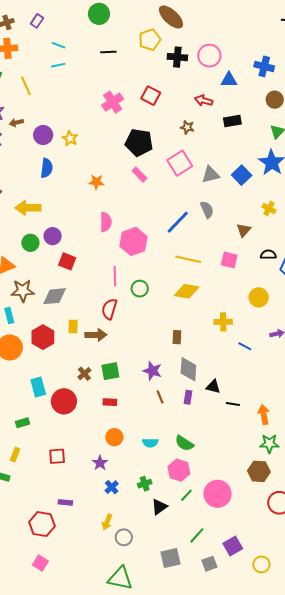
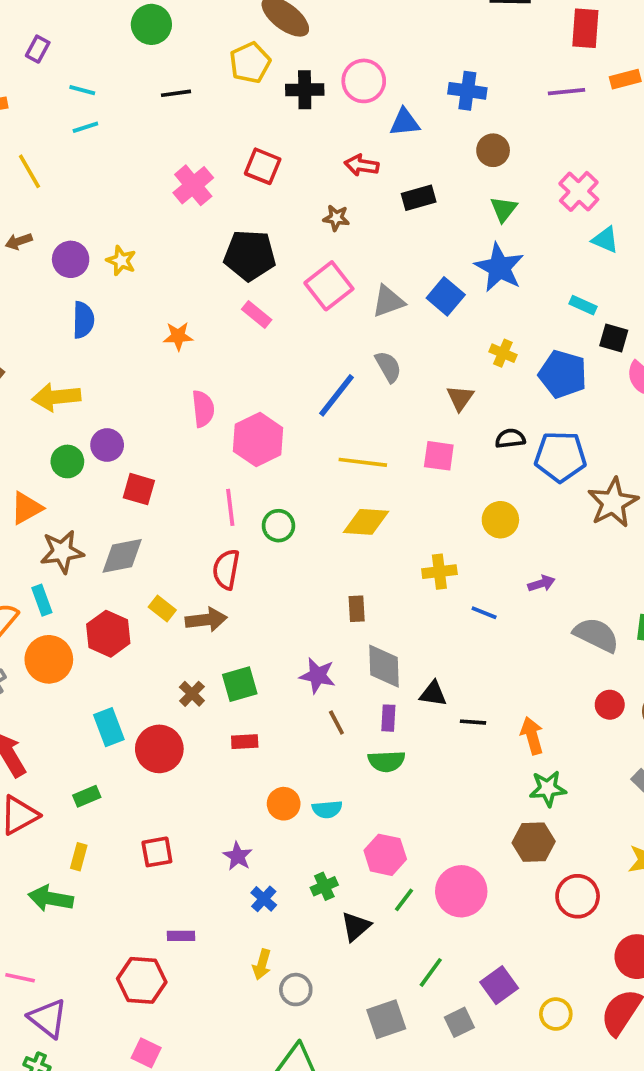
yellow rectangle: (73, 326) -> (162, 609), turned -48
orange circle: (114, 437) -> (284, 804), moved
green semicircle: (184, 443) -> (387, 761), moved, turned -30

